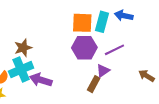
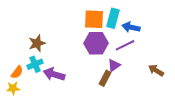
blue arrow: (124, 16) -> (131, 27), moved
cyan cross: (21, 70) -> (35, 64), size x0.7

